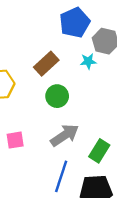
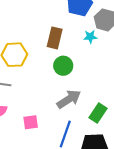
brown rectangle: (46, 64) -> (55, 38), turned -35
pink square: (15, 140) -> (31, 122), moved

